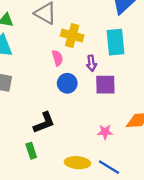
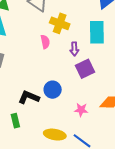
blue circle: (67, 83) -> (53, 90), moved
purple square: (105, 85) -> (85, 69), turned -30
black L-shape: (44, 123) -> (29, 97), turned -140

